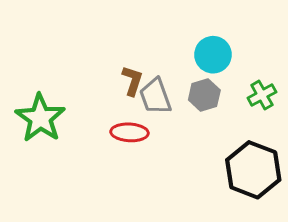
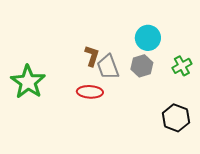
black hexagon: (253, 170) -> (176, 118), size x0.7

